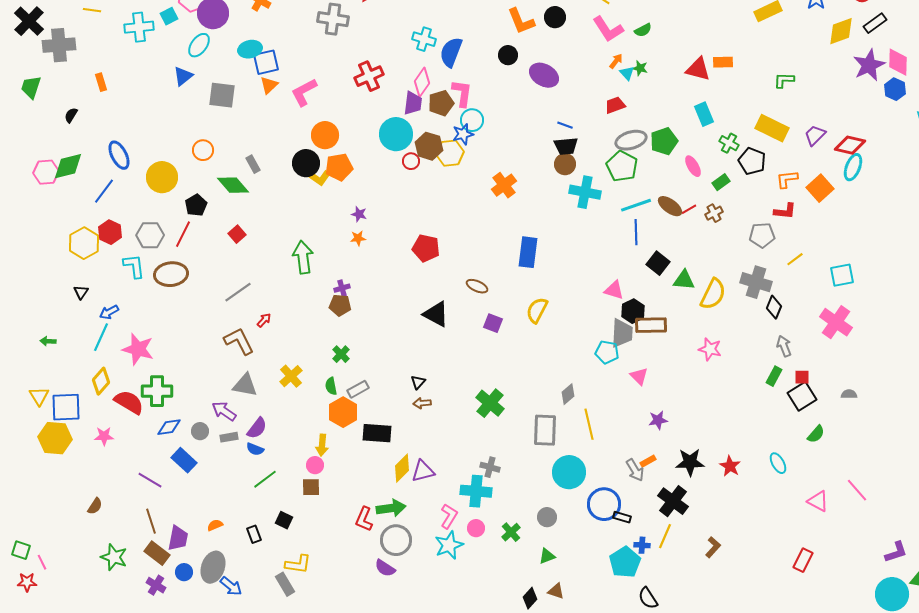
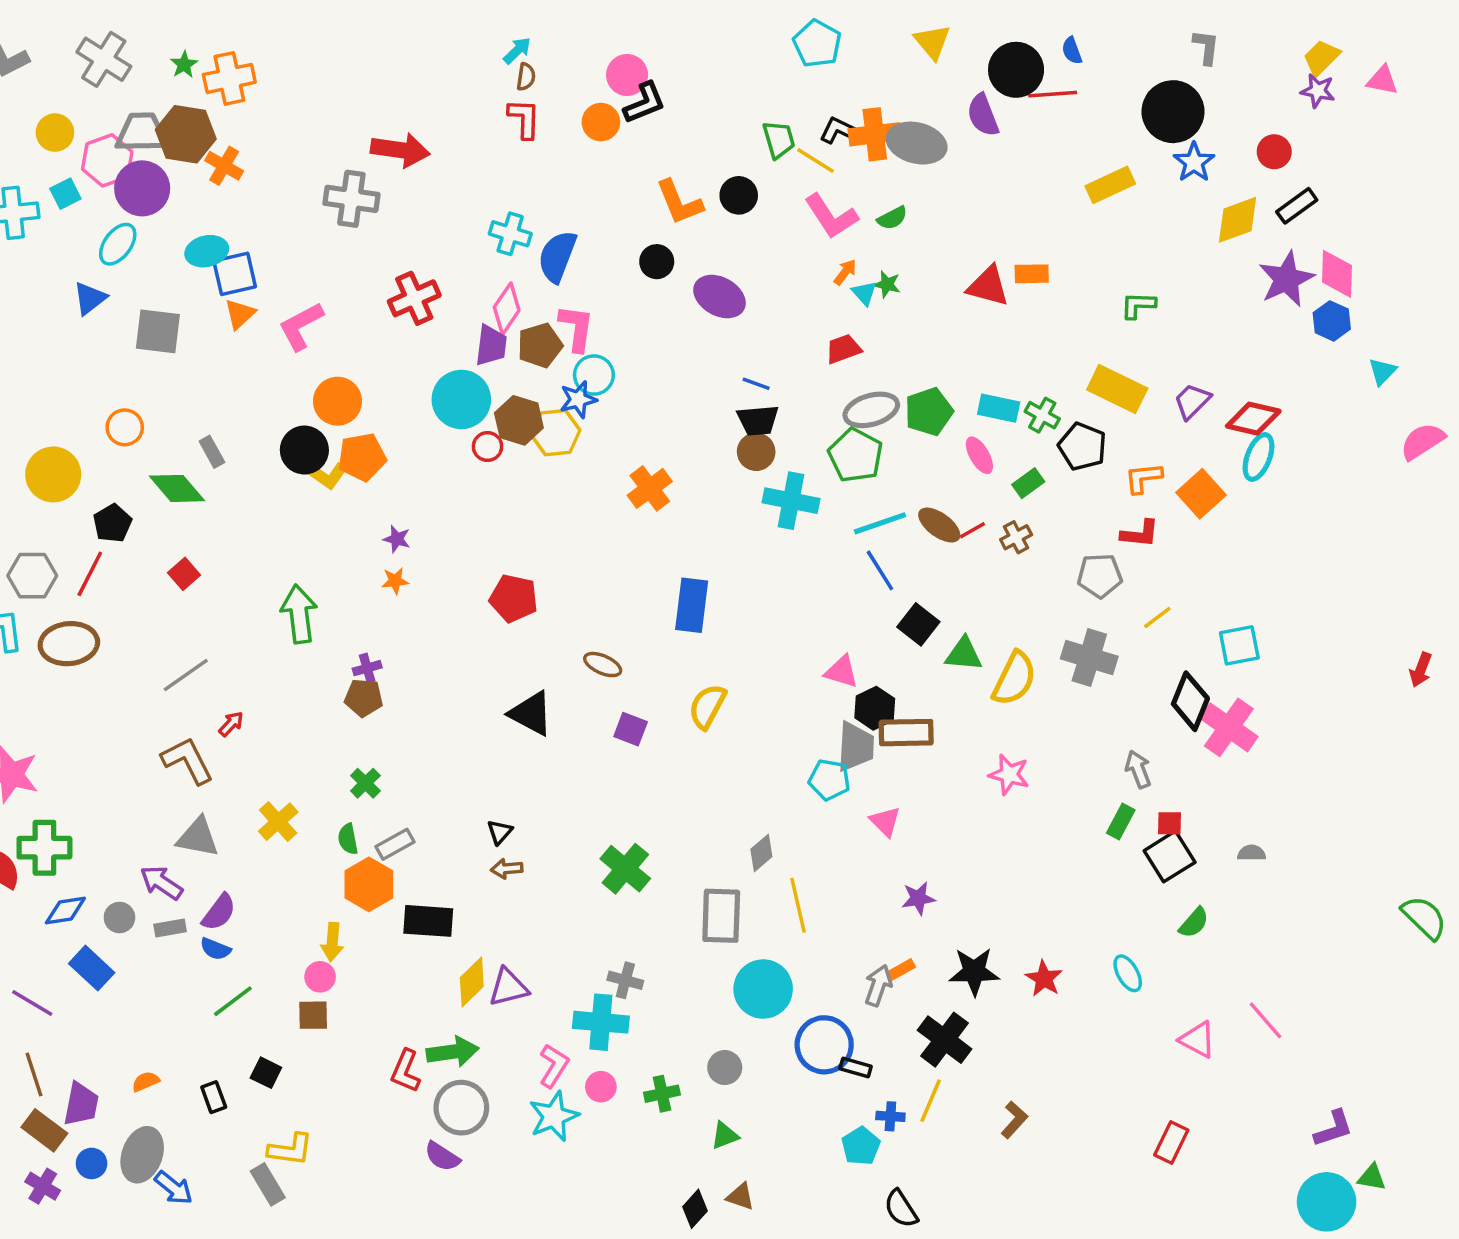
cyan rectangle: (704, 114) -> (999, 408), moved, turned -55
blue line: (636, 232) -> (880, 570), turned -30
black diamond: (774, 307) -> (1190, 701), moved, size x1.4
gray arrow: (635, 470) -> (878, 986), turned -130
green cross: (511, 532) -> (662, 1094), turned 30
cyan pentagon: (625, 562) -> (861, 1146), size x0.7

